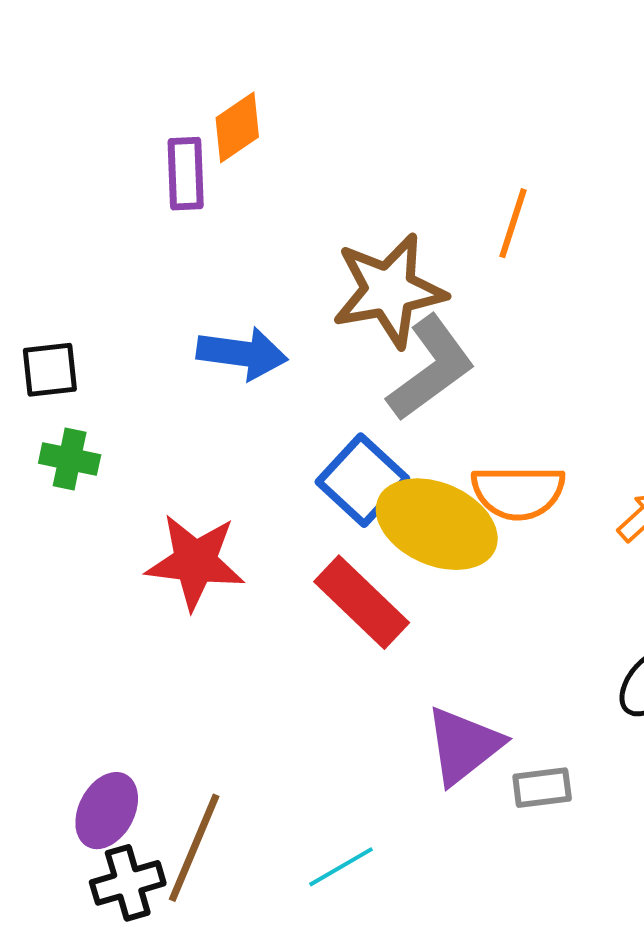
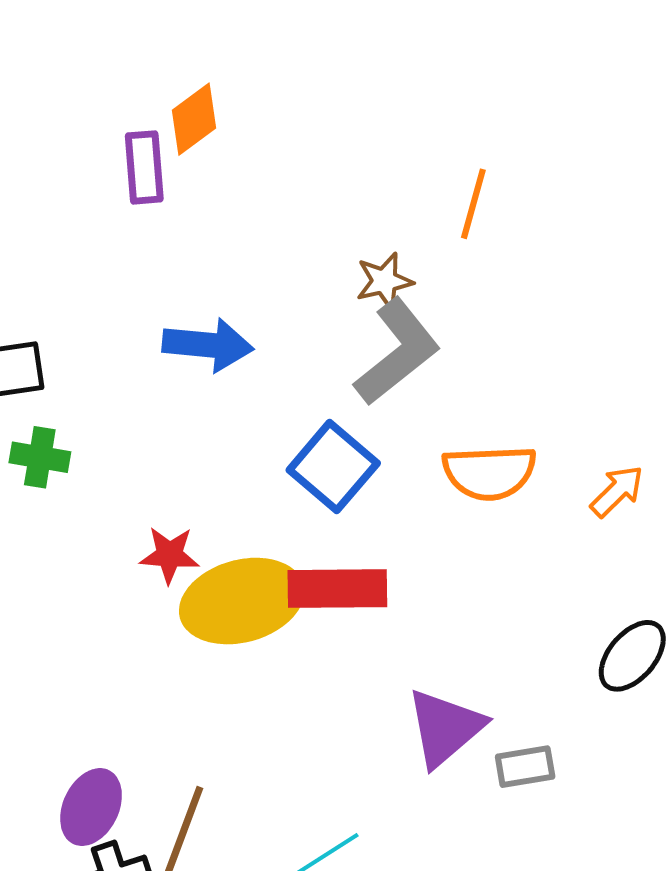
brown star: (389, 290) -> (384, 281), moved, size x0.5
yellow ellipse: (437, 524) -> (242, 601), moved, turned -37
red star: (195, 562) -> (169, 555), size x0.6
red rectangle: (362, 602) -> (337, 589), turned -42

